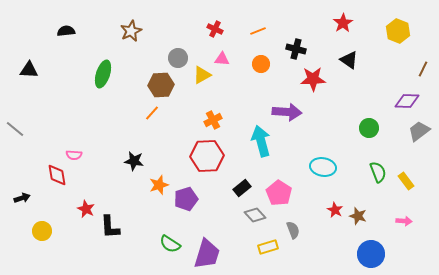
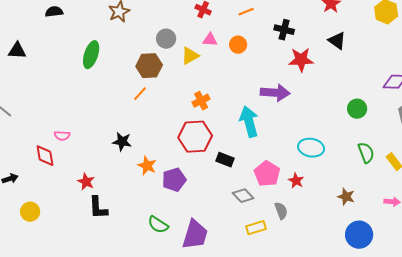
orange circle: (261, 64) -> (238, 45), moved
orange star: (159, 185) -> (147, 166), turned -30
black rectangle: (242, 188) -> (225, 160), moved, turned 60
red star: (86, 209) -> (86, 182), moved
red star: (335, 210) -> (296, 181), moved

